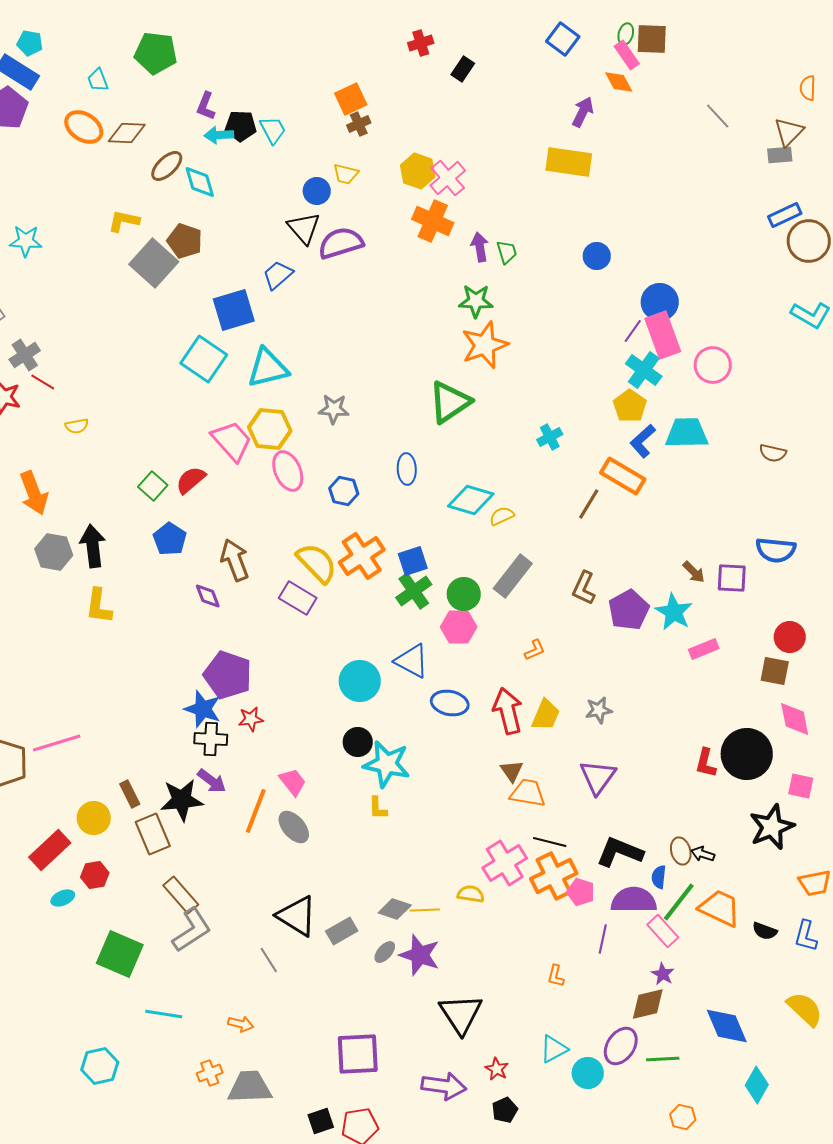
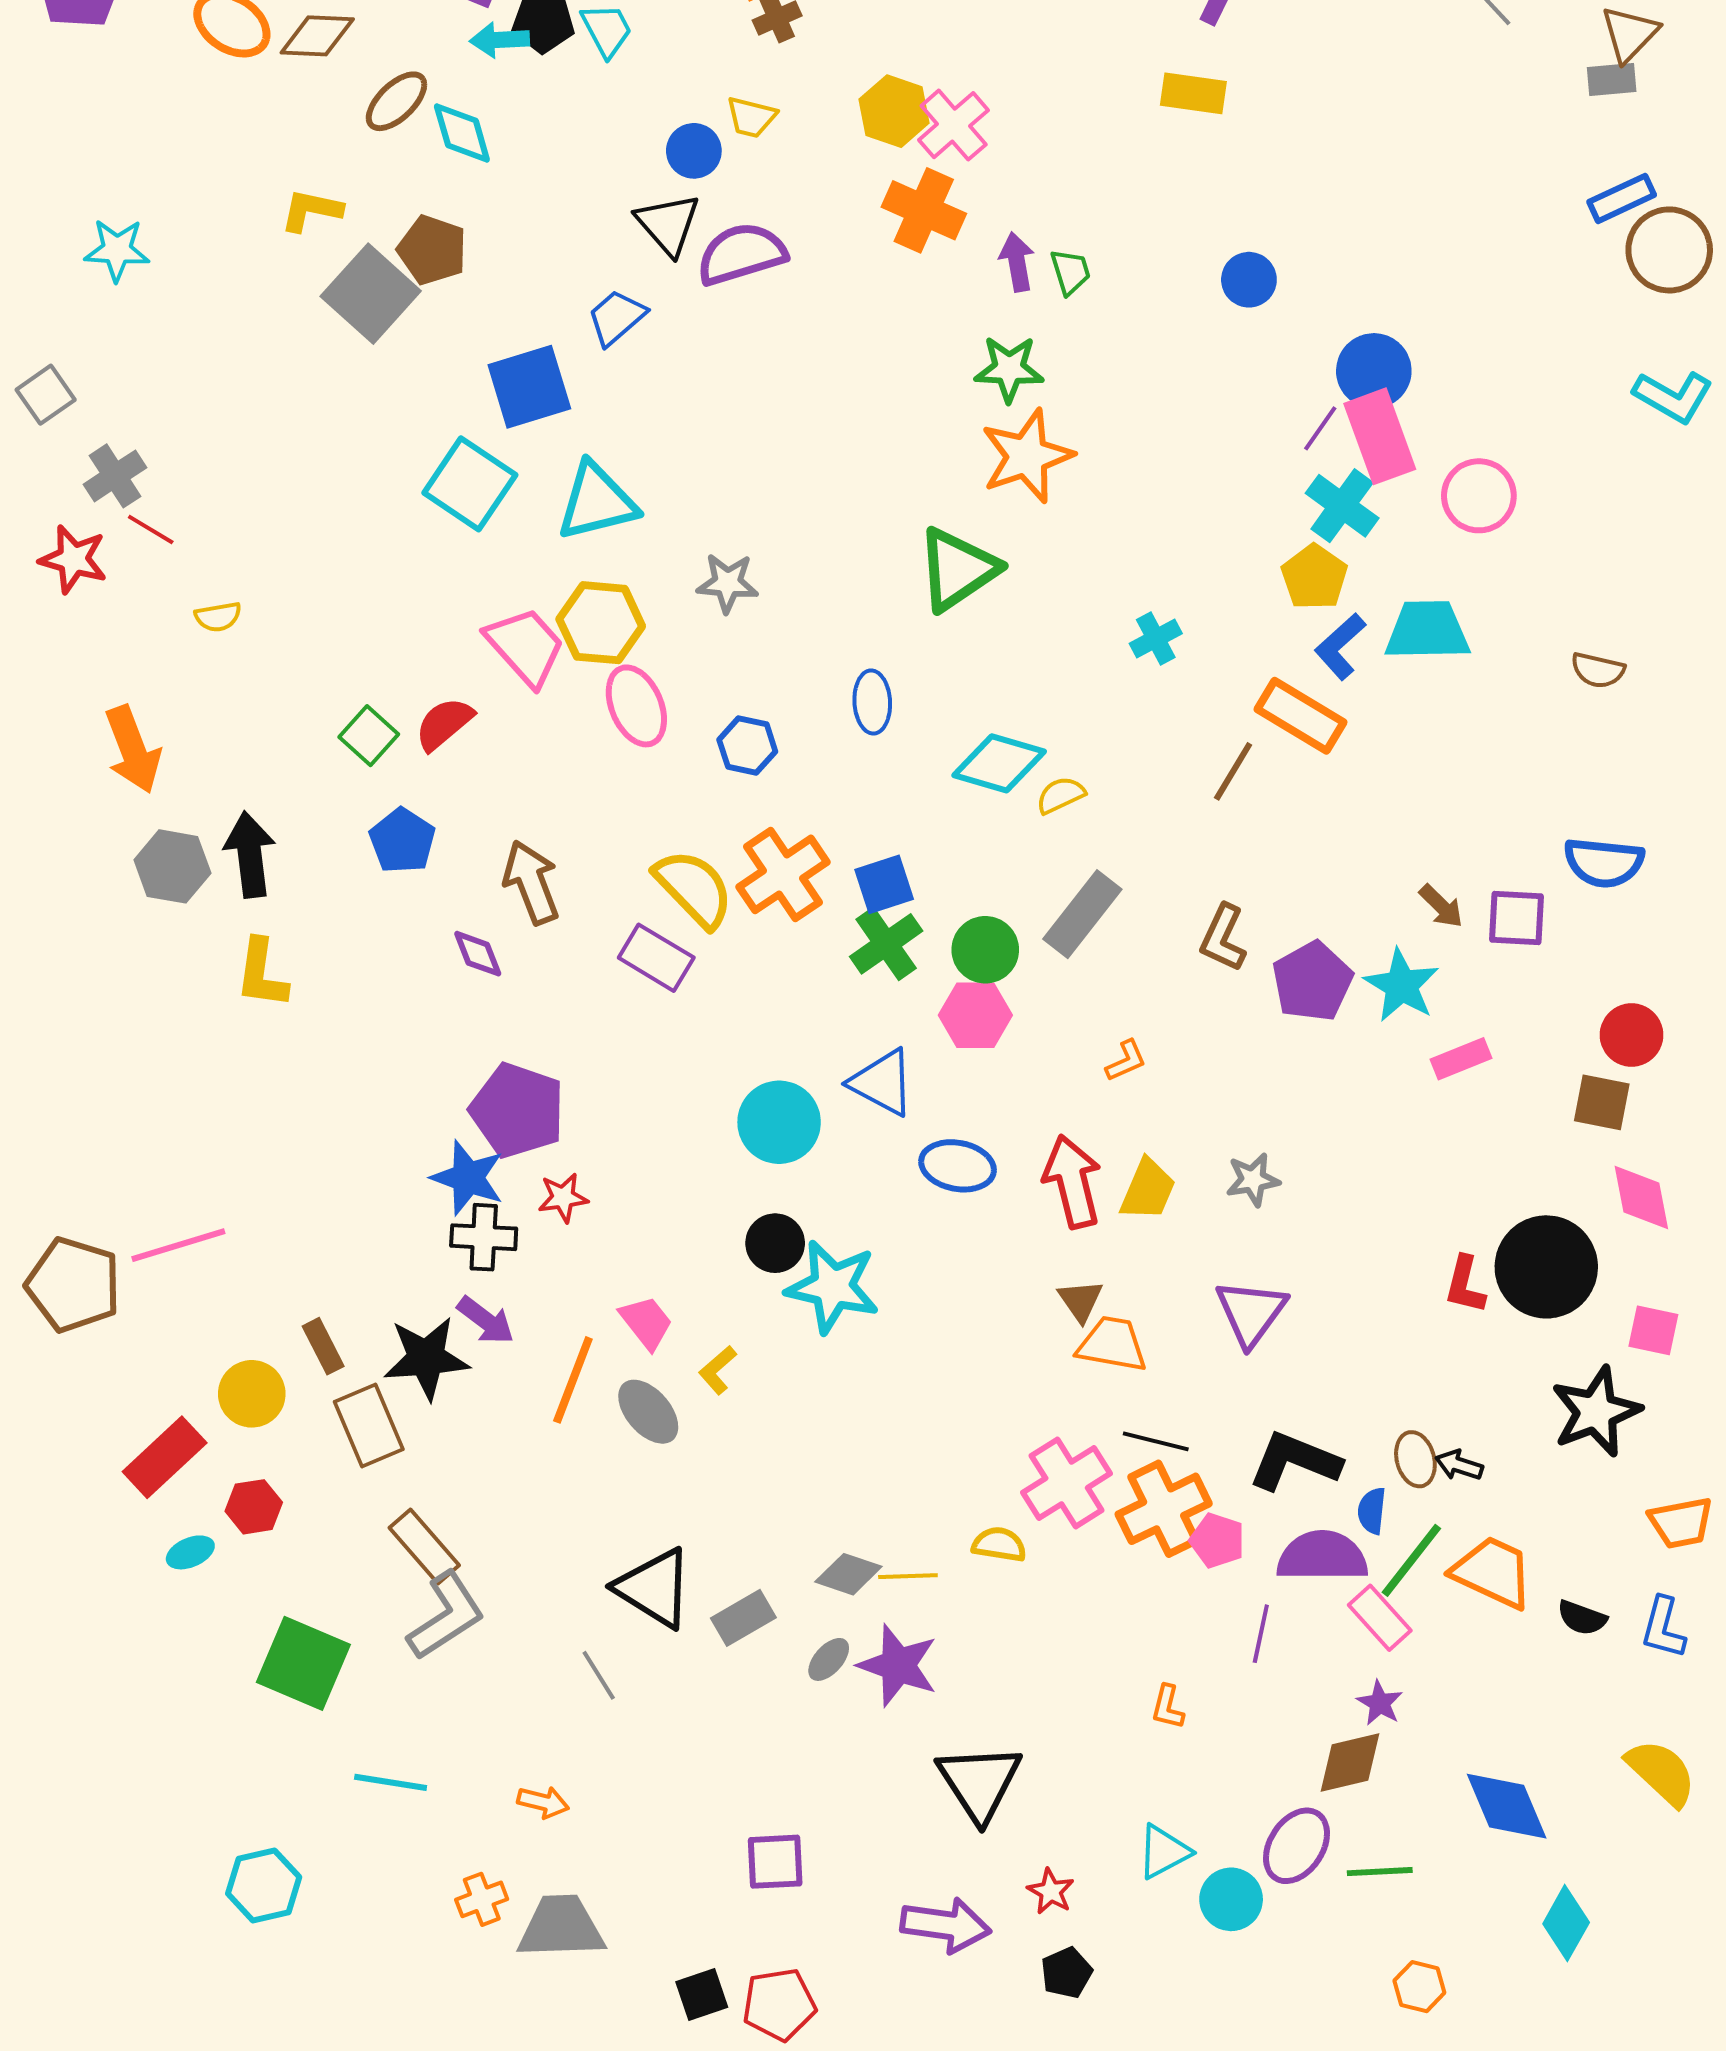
yellow rectangle: (569, 162) -> (1193, 93), size x0.7
yellow L-shape: (378, 808) -> (718, 1370), moved, turned 50
purple square: (358, 1054) -> (775, 1862), size x0.7

